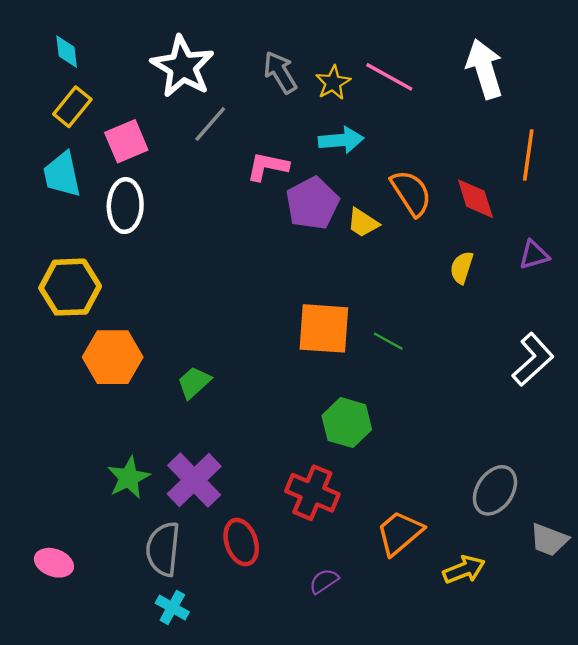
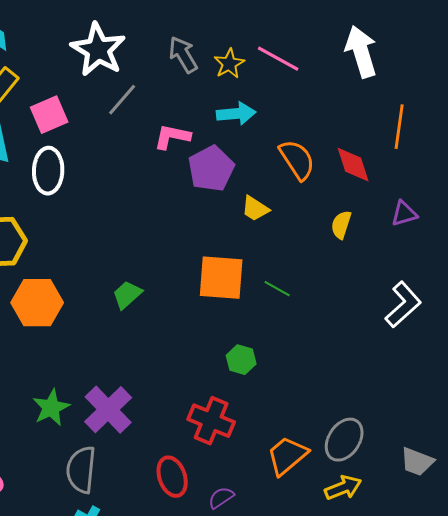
yellow trapezoid: (363, 223) -> (255, 209), moved
green trapezoid: (194, 382) -> (127, 295), moved
green hexagon: (347, 423) -> (241, 360), size x0.7
gray ellipse: (495, 490) -> (344, 440), moved
red ellipse: (241, 542) -> (172, 477), moved

